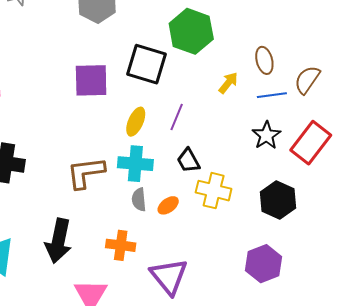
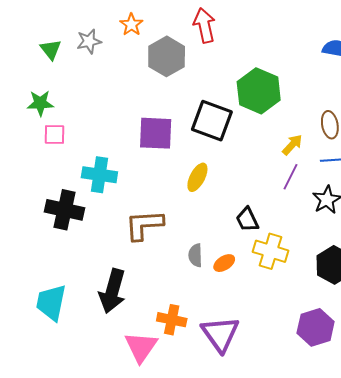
purple line: (177, 117) -> (290, 177), moved
cyan cross: (135, 164) -> (99, 175), moved
orange cross: (121, 245) -> (172, 320), moved

